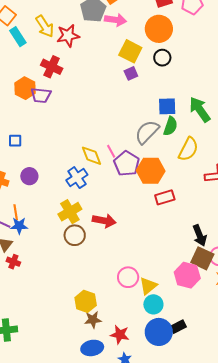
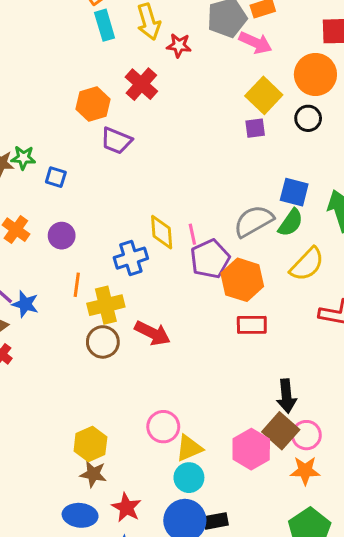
red star: (68, 36) -> (179, 45), size x0.7
purple trapezoid: (41, 95) -> (116, 141), moved
orange line: (16, 212) -> (77, 285), moved

